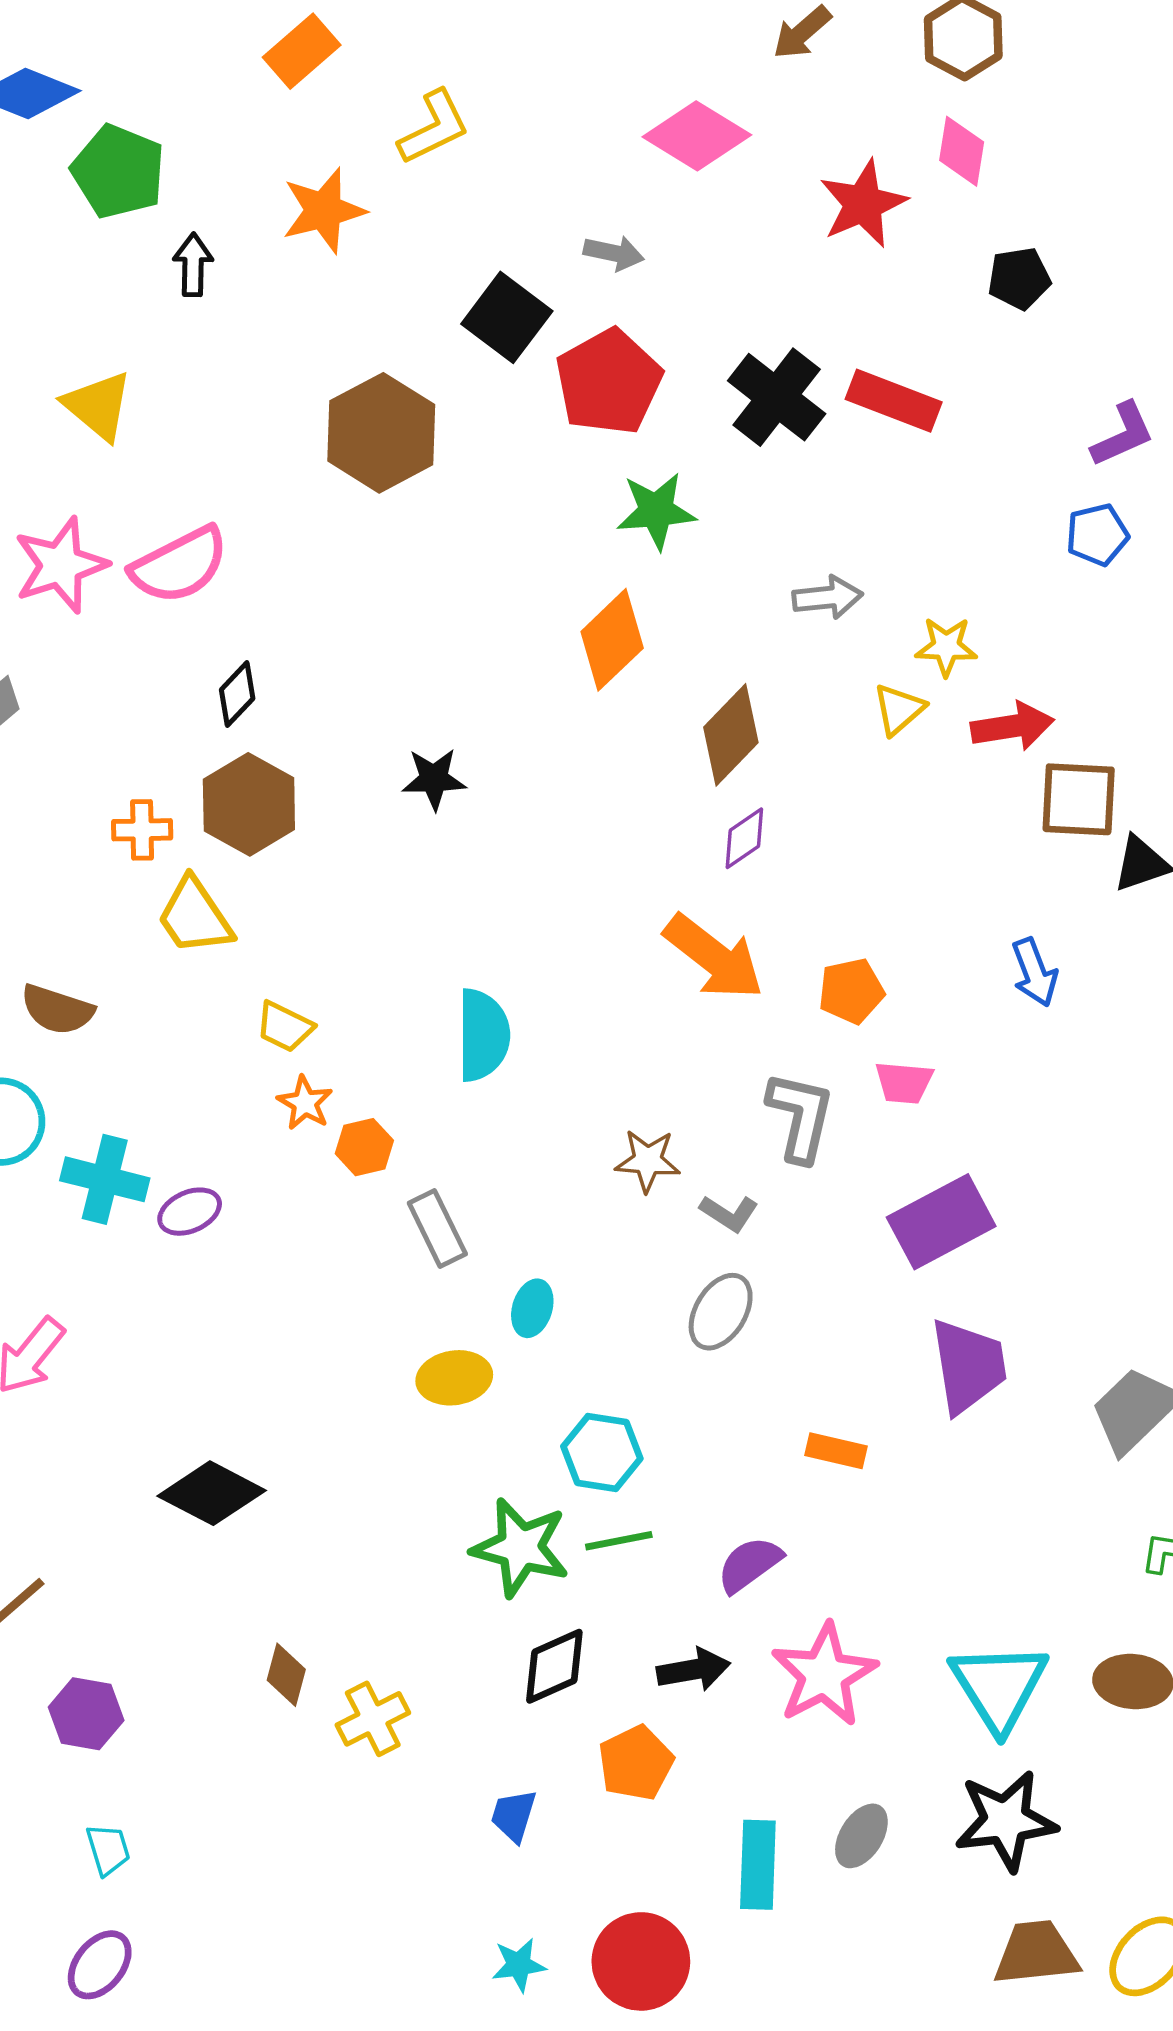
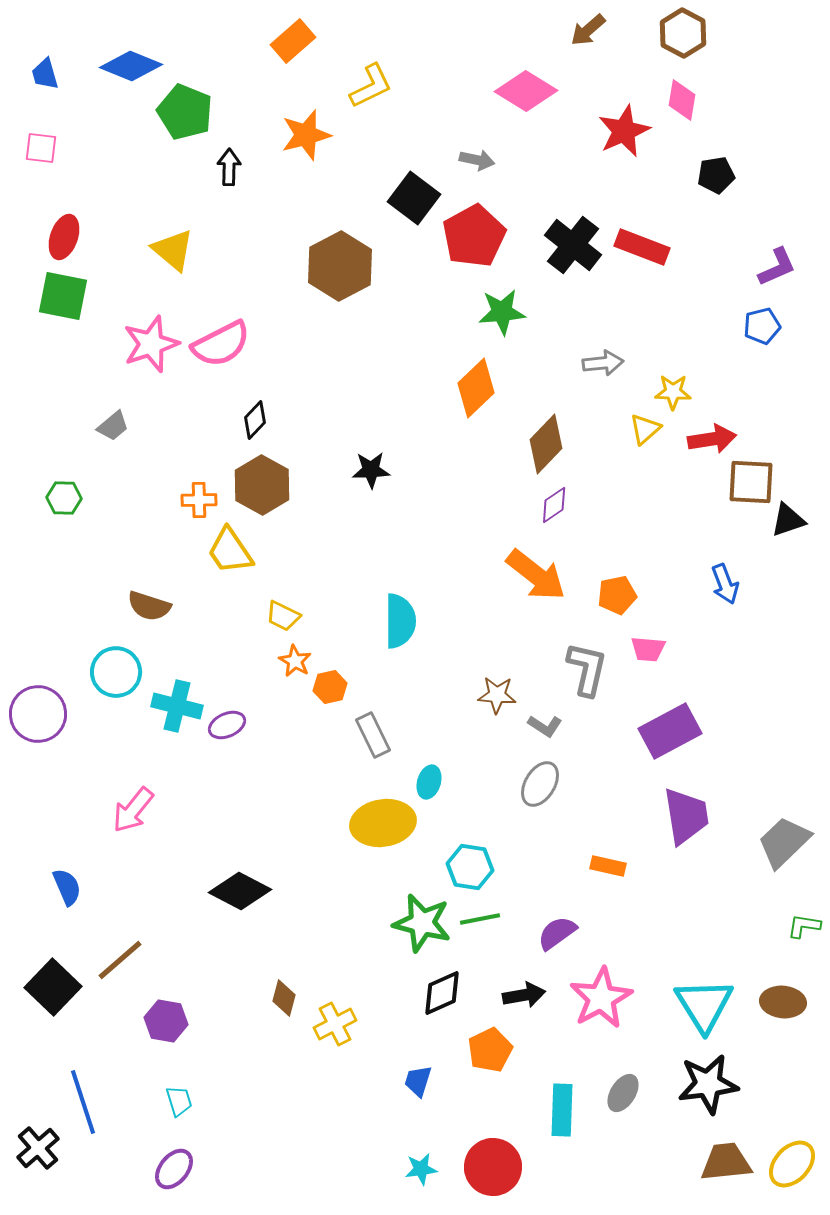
yellow ellipse: (454, 1378) -> (383, 823), size x1.5

